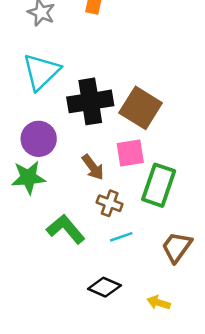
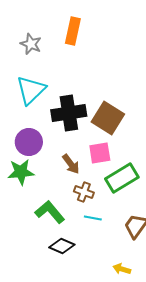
green rectangle: (159, 185) -> (122, 178), turned 40
cyan line: (121, 237) -> (93, 218), turned 30
black diamond: (104, 287) -> (62, 246), moved

